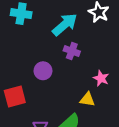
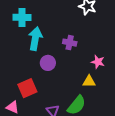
cyan arrow: (65, 25) -> (35, 39), moved, turned -30

